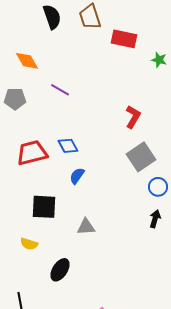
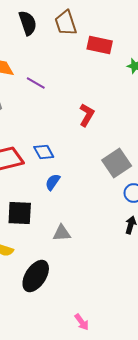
purple line: (60, 90) -> (36, 83), moved
red L-shape: (133, 117) -> (87, 115), moved
black ellipse: (60, 270) -> (36, 276), size x1.4

